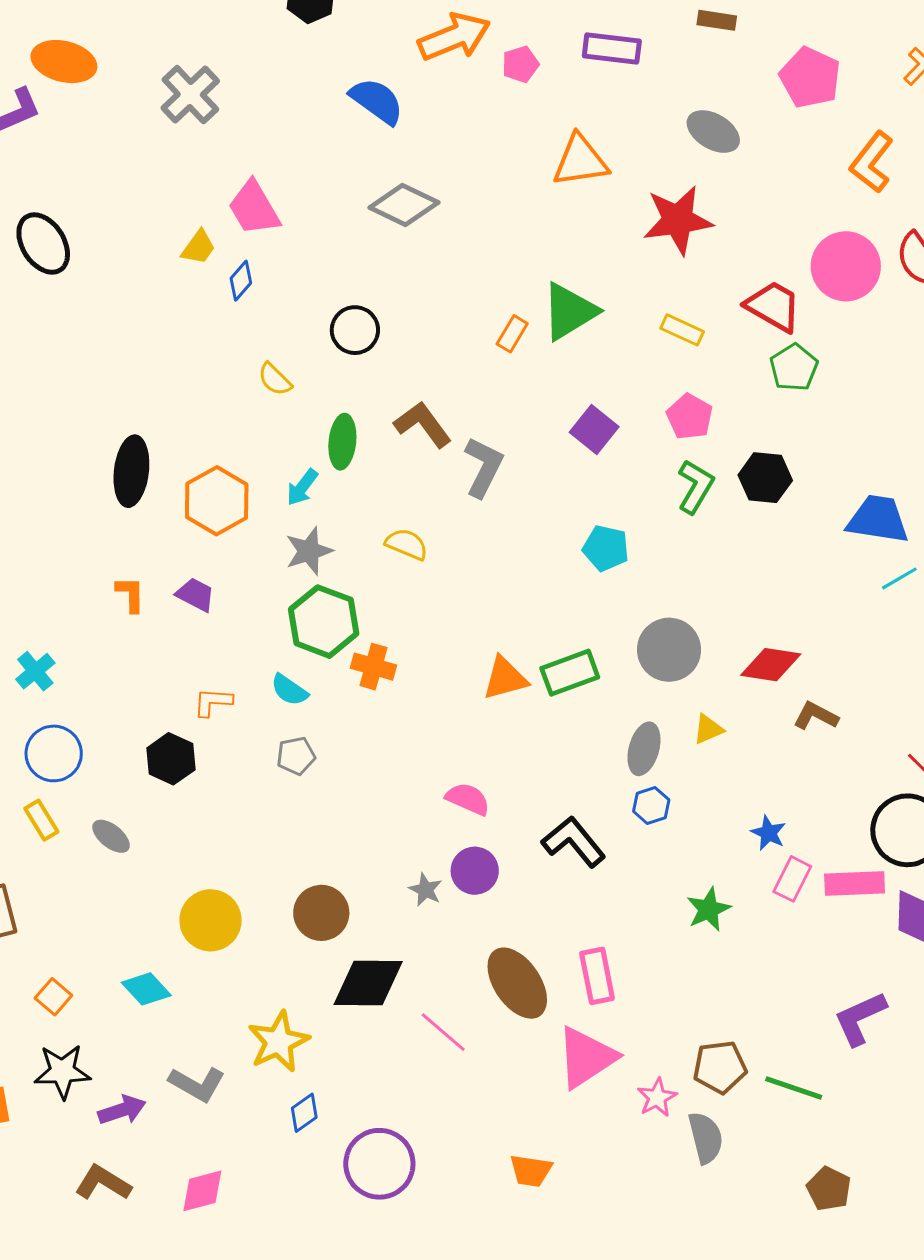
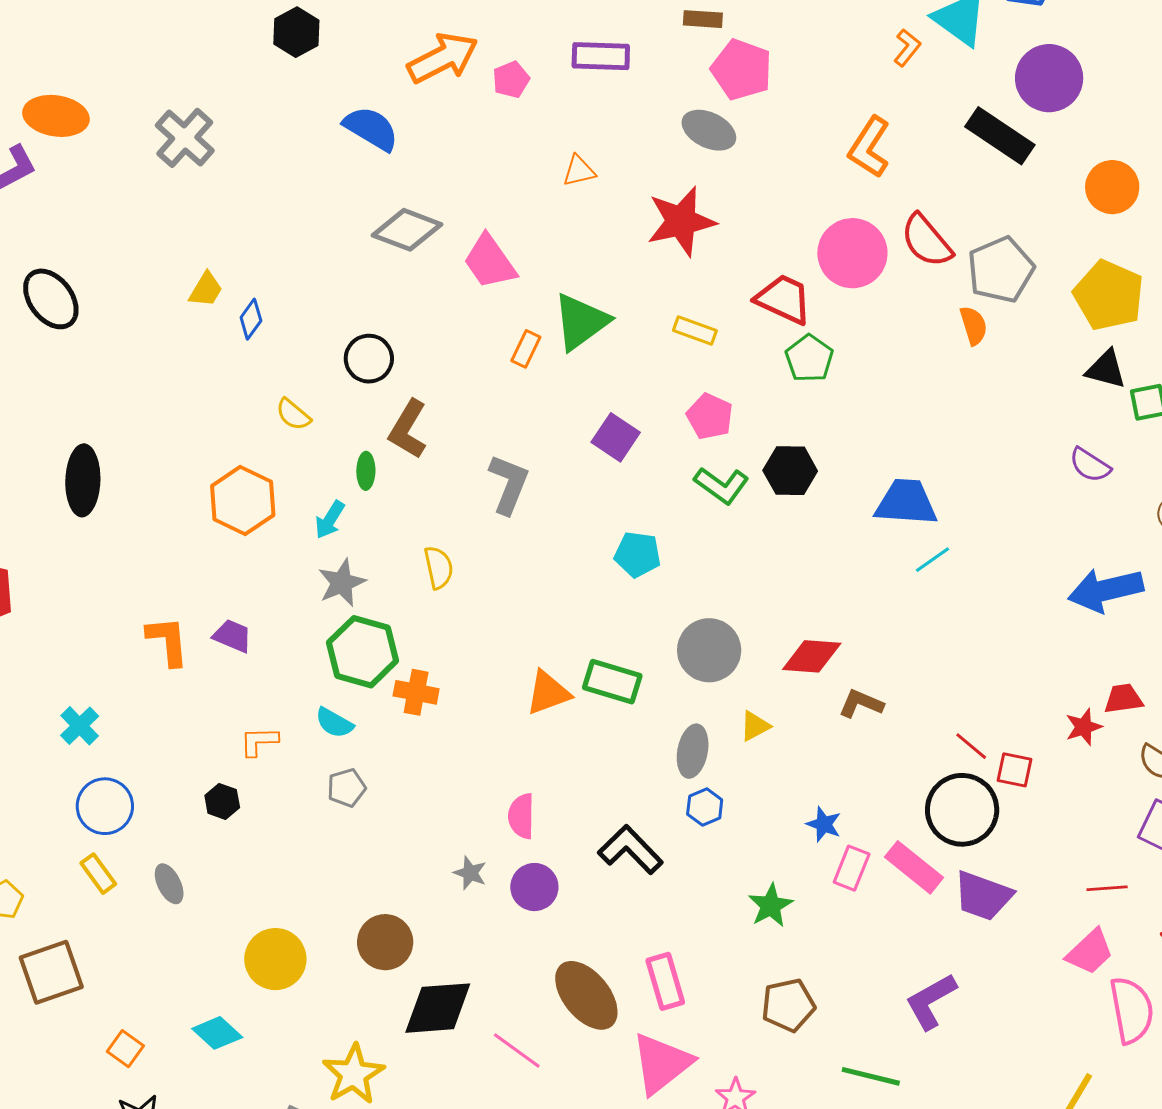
pink pentagon: (810, 78) -> (742, 70), moved
orange triangle: (580, 161) -> (579, 171), size x0.6
pink trapezoid: (254, 208) -> (490, 262), moved
brown L-shape: (423, 424) -> (408, 429), moved, turned -108
green ellipse: (342, 442) -> (366, 471), size x0.7
black ellipse: (131, 471) -> (83, 480), moved
green L-shape: (695, 487) -> (722, 485), turned 100
orange hexagon: (217, 501) -> (243, 501), moved
yellow semicircle: (407, 544) -> (439, 568), turned 60
orange L-shape: (130, 594) -> (168, 641), size x1.4
green rectangle: (570, 673) -> (612, 682), turned 42
black hexagon: (171, 759) -> (222, 801), size x0.7
pink semicircle: (468, 799) -> (521, 816), turned -108
gray ellipse: (111, 836) -> (169, 884), turned 30
pink rectangle: (855, 883) -> (914, 867), turned 46
gray star: (425, 890) -> (470, 873), moved
brown pentagon: (720, 1067) -> (788, 1005), moved

